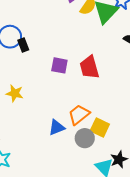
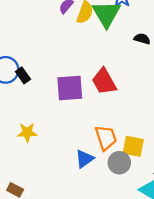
purple square: (59, 65) -> (70, 88), size x1.4
orange trapezoid: (79, 115) -> (106, 138), turned 125

